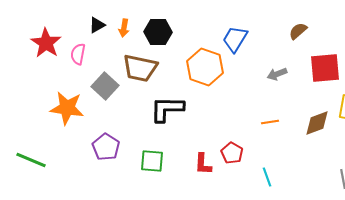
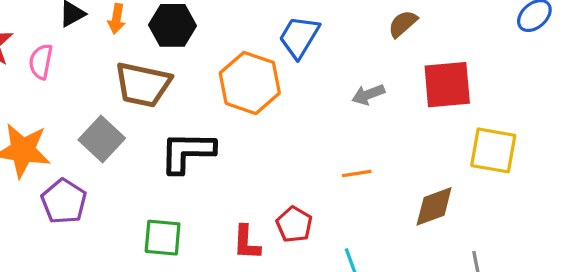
gray square: (105, 86) -> (102, 139), moved
brown diamond: (317, 123) -> (434, 206), moved
purple pentagon: (106, 147) -> (64, 201), moved

